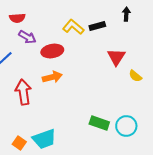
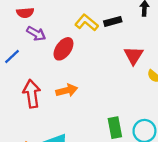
red ellipse: (52, 51) -> (63, 49), turned -45
orange arrow: (52, 77) -> (67, 90), moved
green rectangle: (99, 123) -> (115, 128), turned 60

